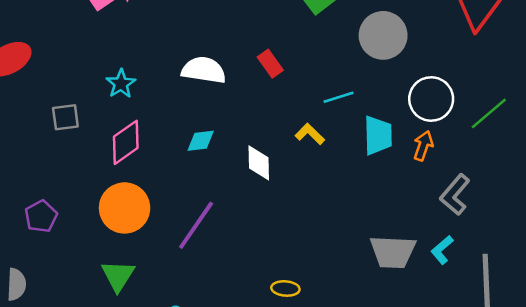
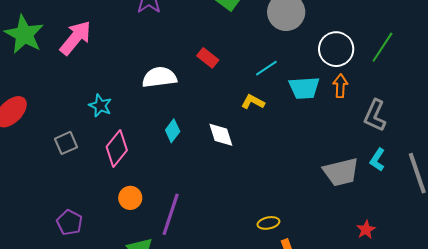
cyan trapezoid: (378, 135) -> (304, 88), turned 104
cyan diamond: (201, 141) -> (173, 131), turned -30
orange circle: (125, 208) -> (130, 198), size x0.6
purple line: (196, 225) -> (171, 214), moved

